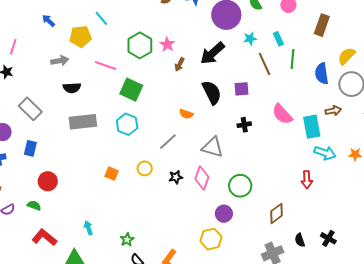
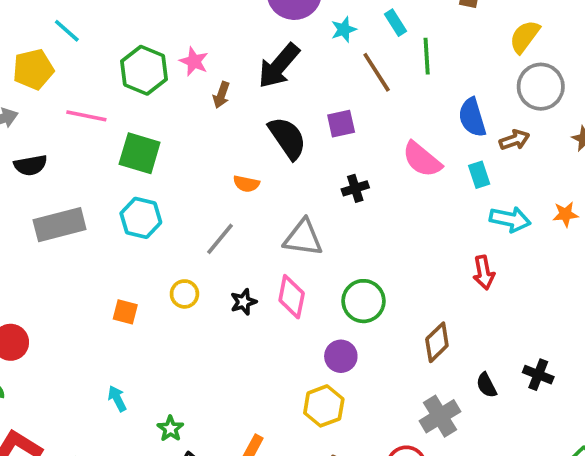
blue semicircle: (322, 74) -> (472, 117), moved
cyan rectangle: (312, 127) -> (479, 175), size x0.6
cyan arrow: (88, 228) -> (117, 399), moved

